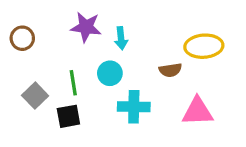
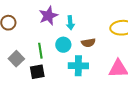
purple star: (86, 27) -> (48, 16), turned -30
brown semicircle: (170, 70) -> (88, 43), moved

